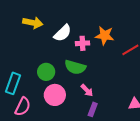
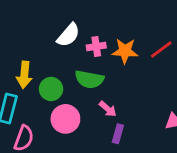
yellow arrow: (33, 23) -> (24, 75), moved, turned 90
orange star: (105, 36) -> (125, 51), moved

